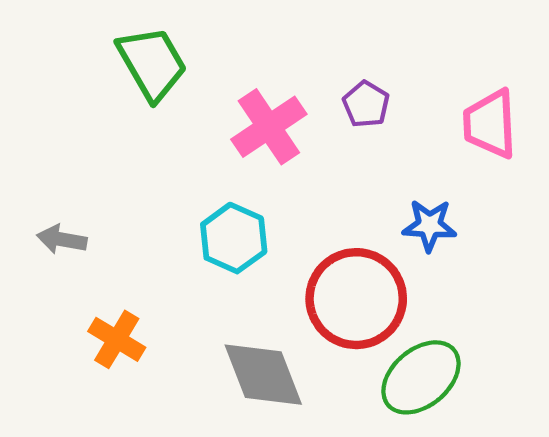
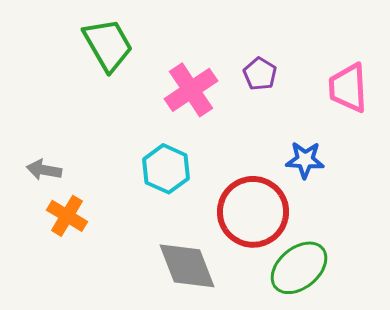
orange cross: (117, 339) -> (67, 216), moved

